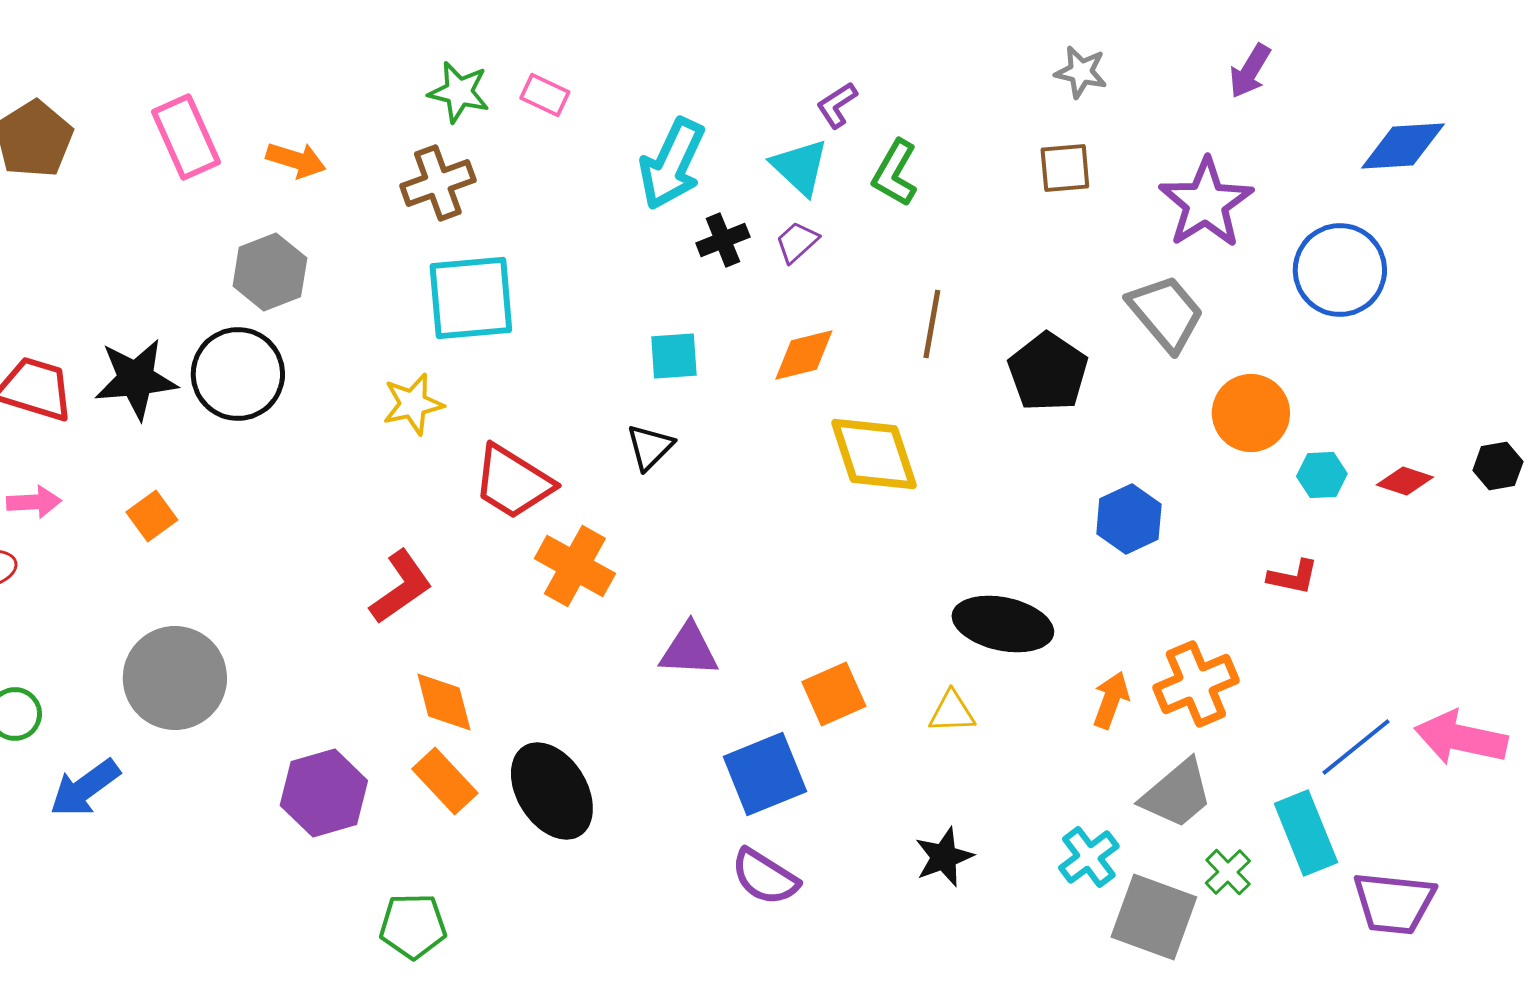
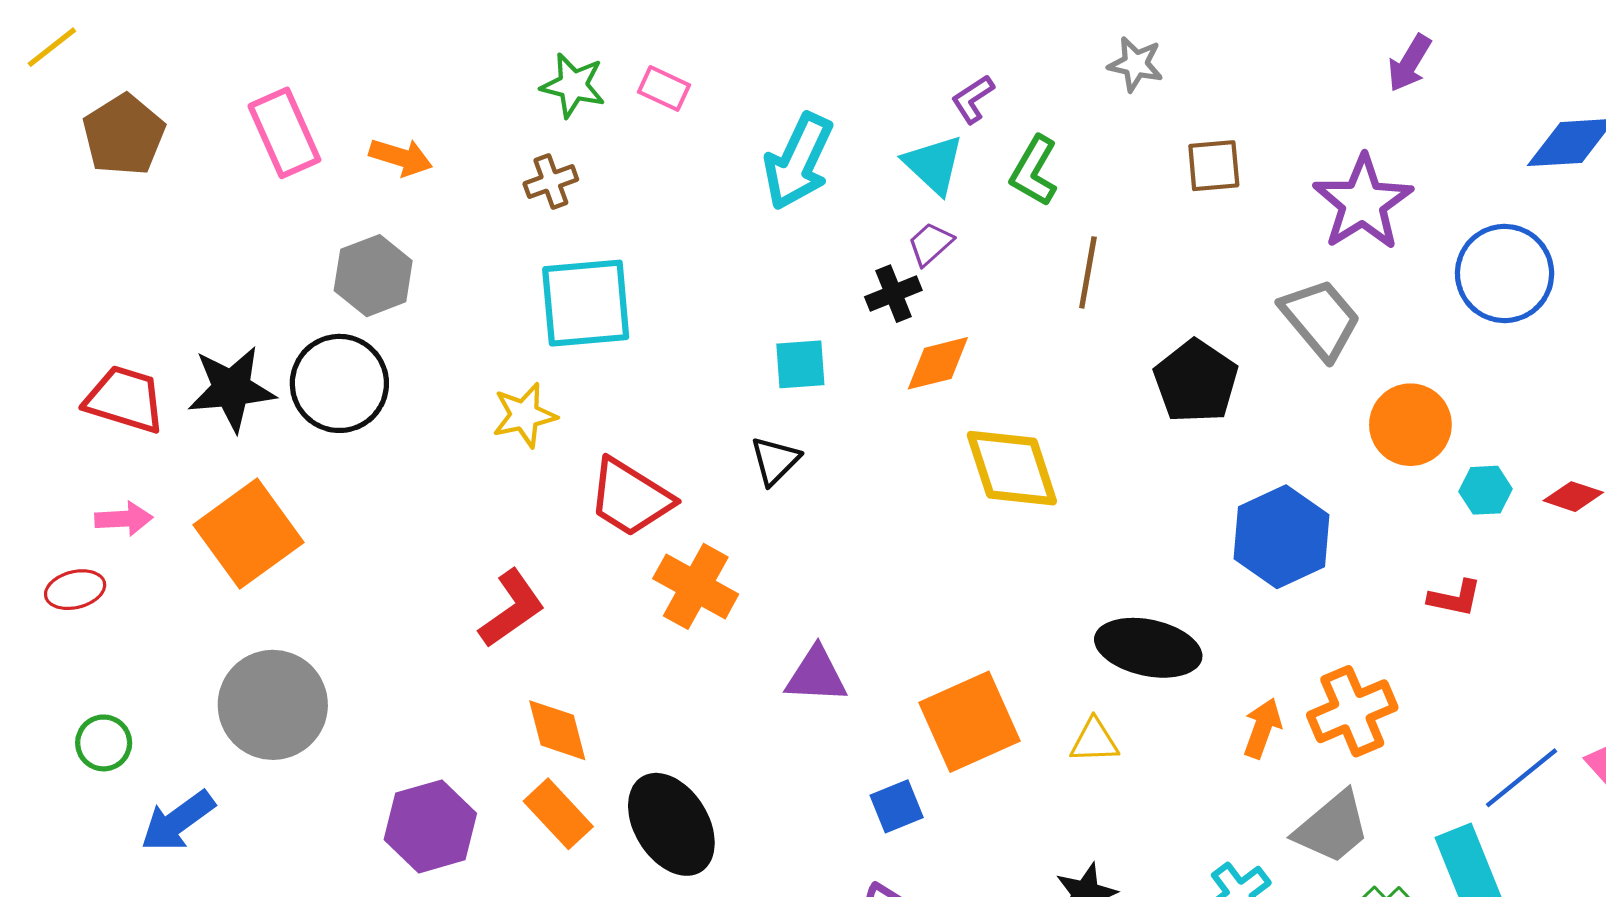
gray star: (1081, 72) -> (1136, 64), moved
brown cross: (438, 183) -> (551, 182), size x0.7
black cross: (723, 240) -> (893, 294), moved
brown line: (932, 324) -> (1088, 272), moved
orange square: (152, 516) -> (248, 534), size x2.0
blue hexagon: (1129, 519) -> (1281, 537), size x1.4
orange square: (834, 694) -> (970, 722), size x1.5
blue square: (765, 774) -> (897, 806), size x0.6

